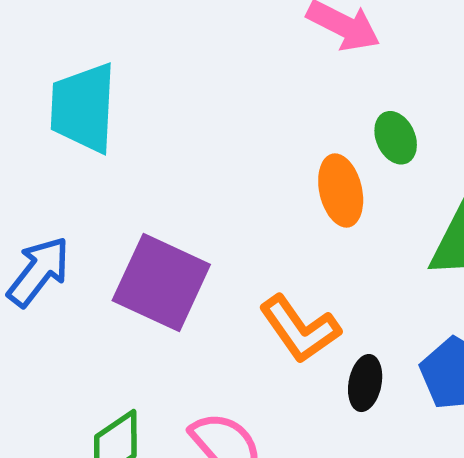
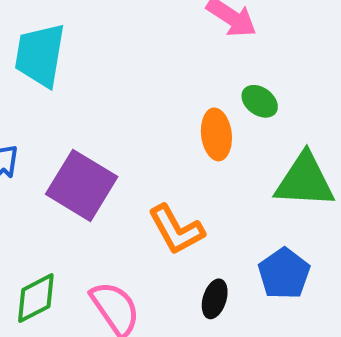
green ellipse: (396, 138) -> (260, 101), turned -36
black ellipse: (365, 383) -> (215, 299), moved

